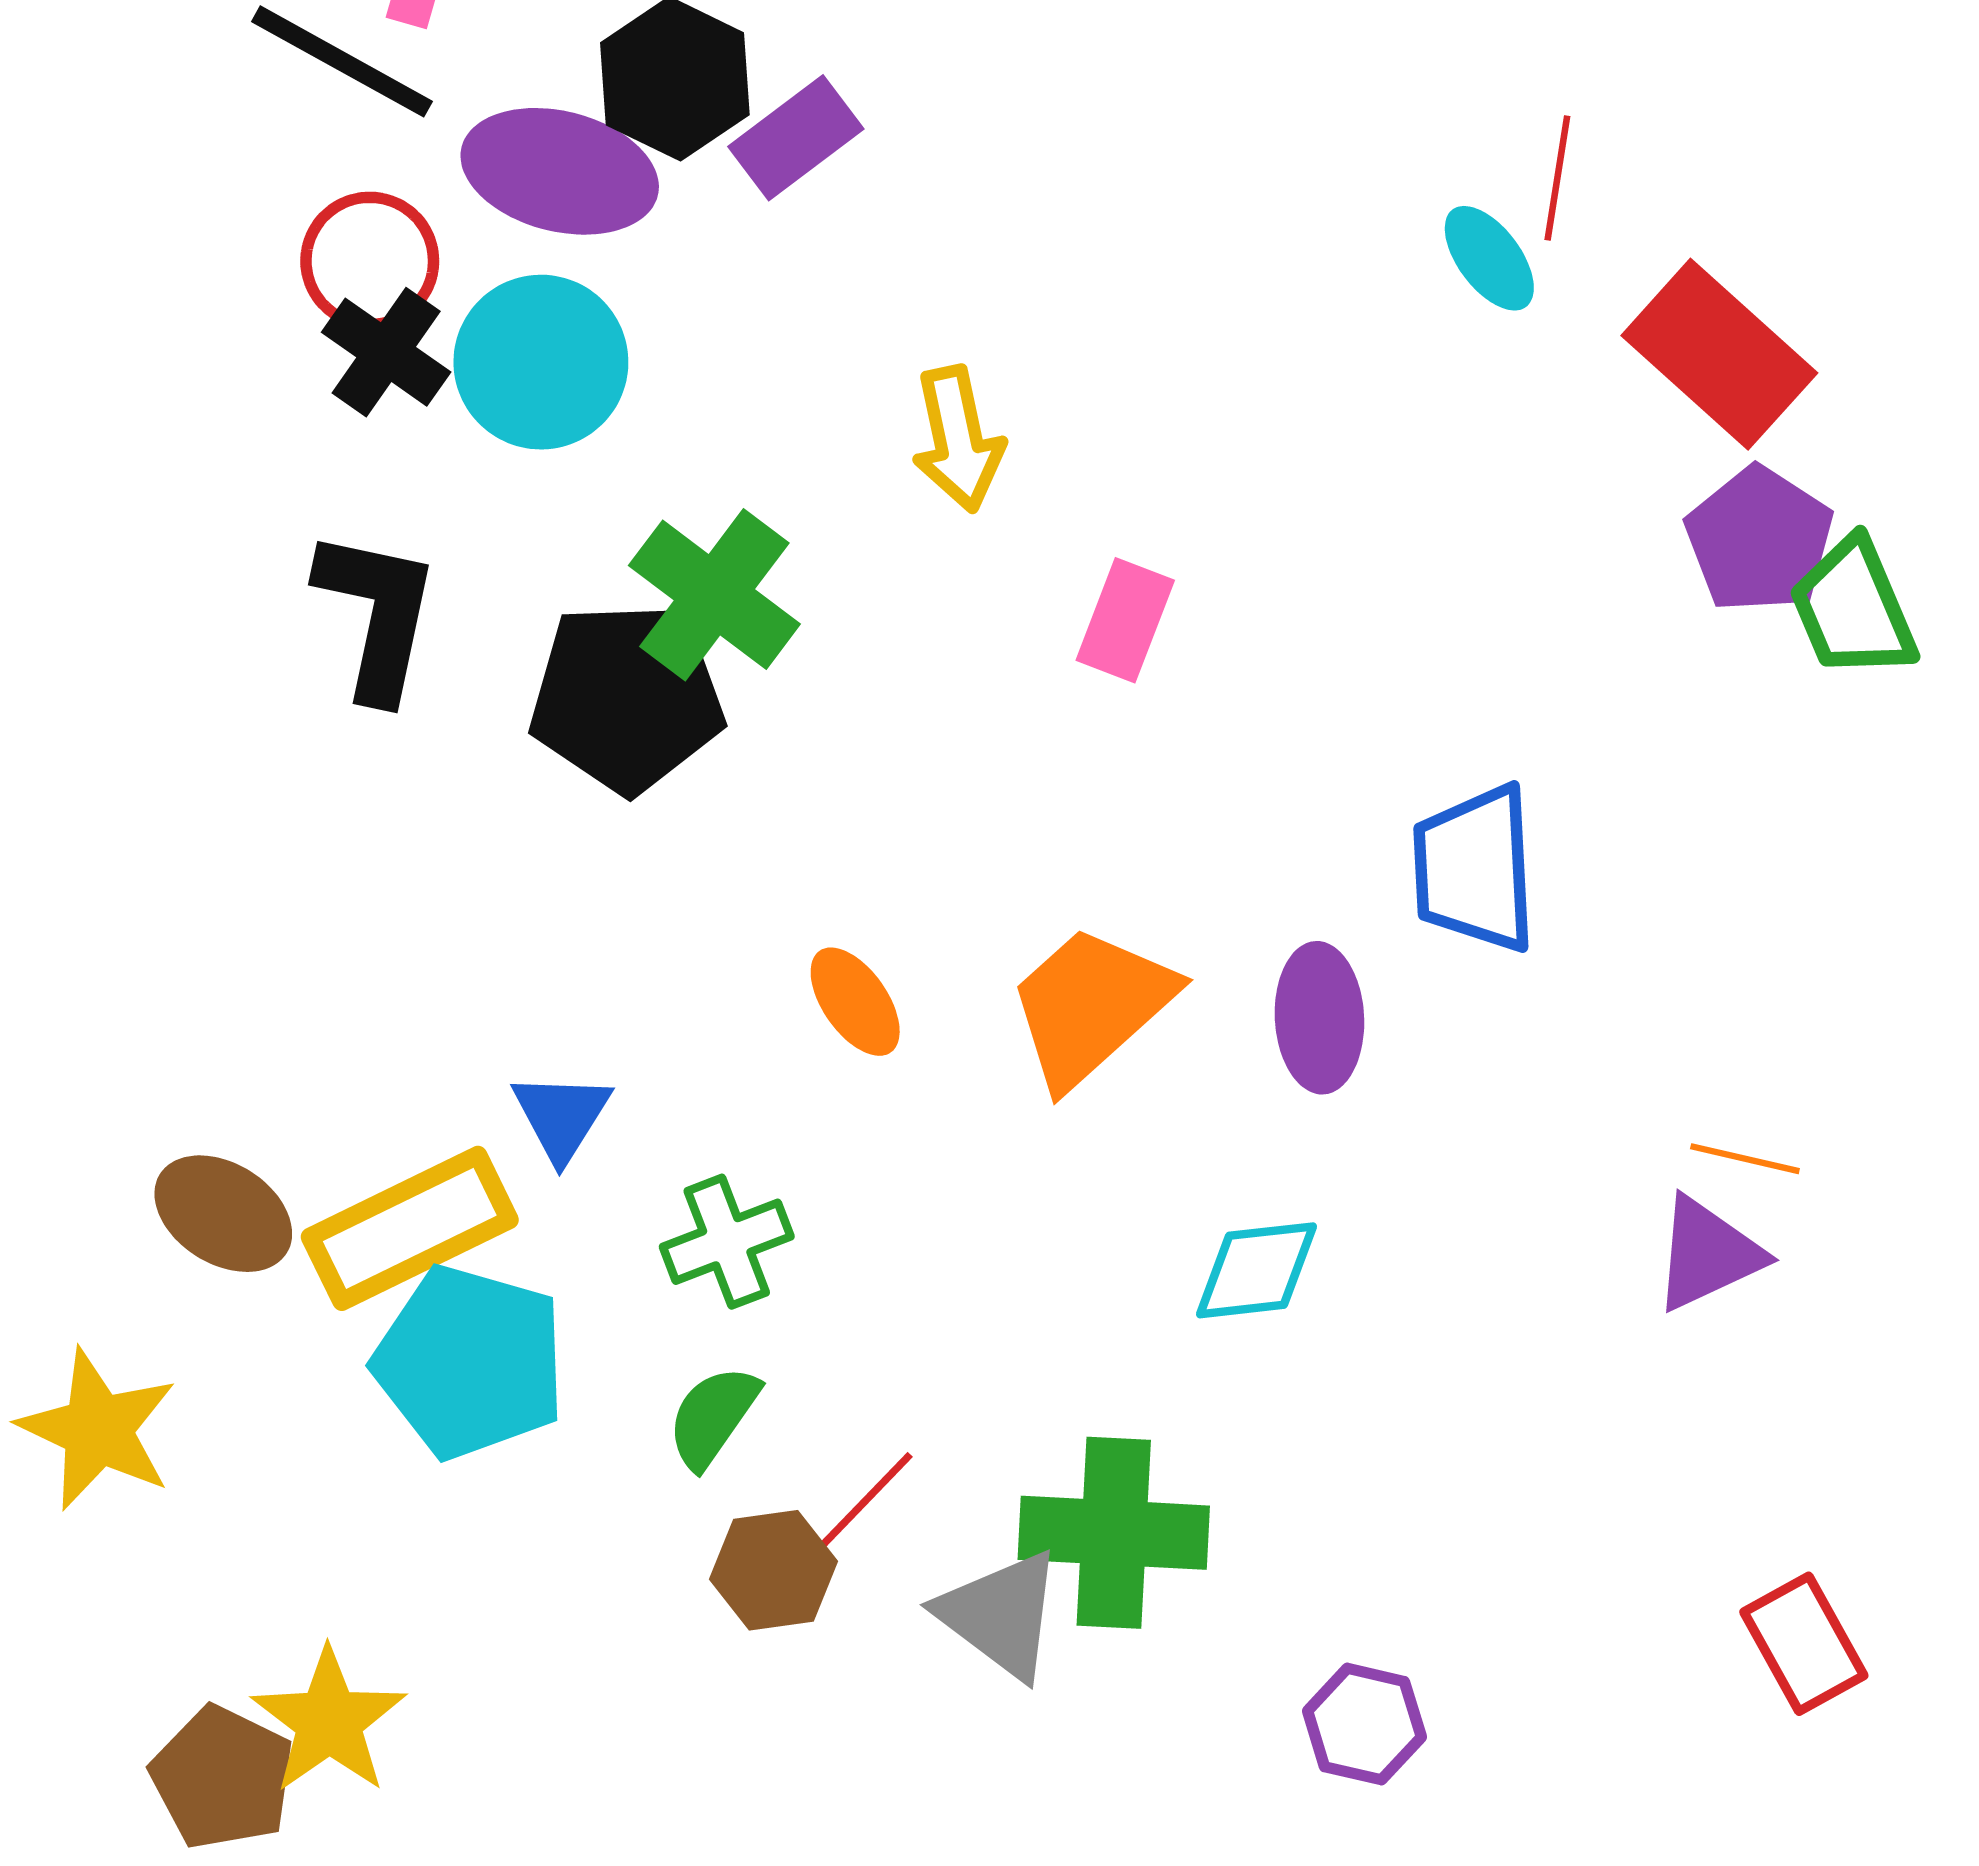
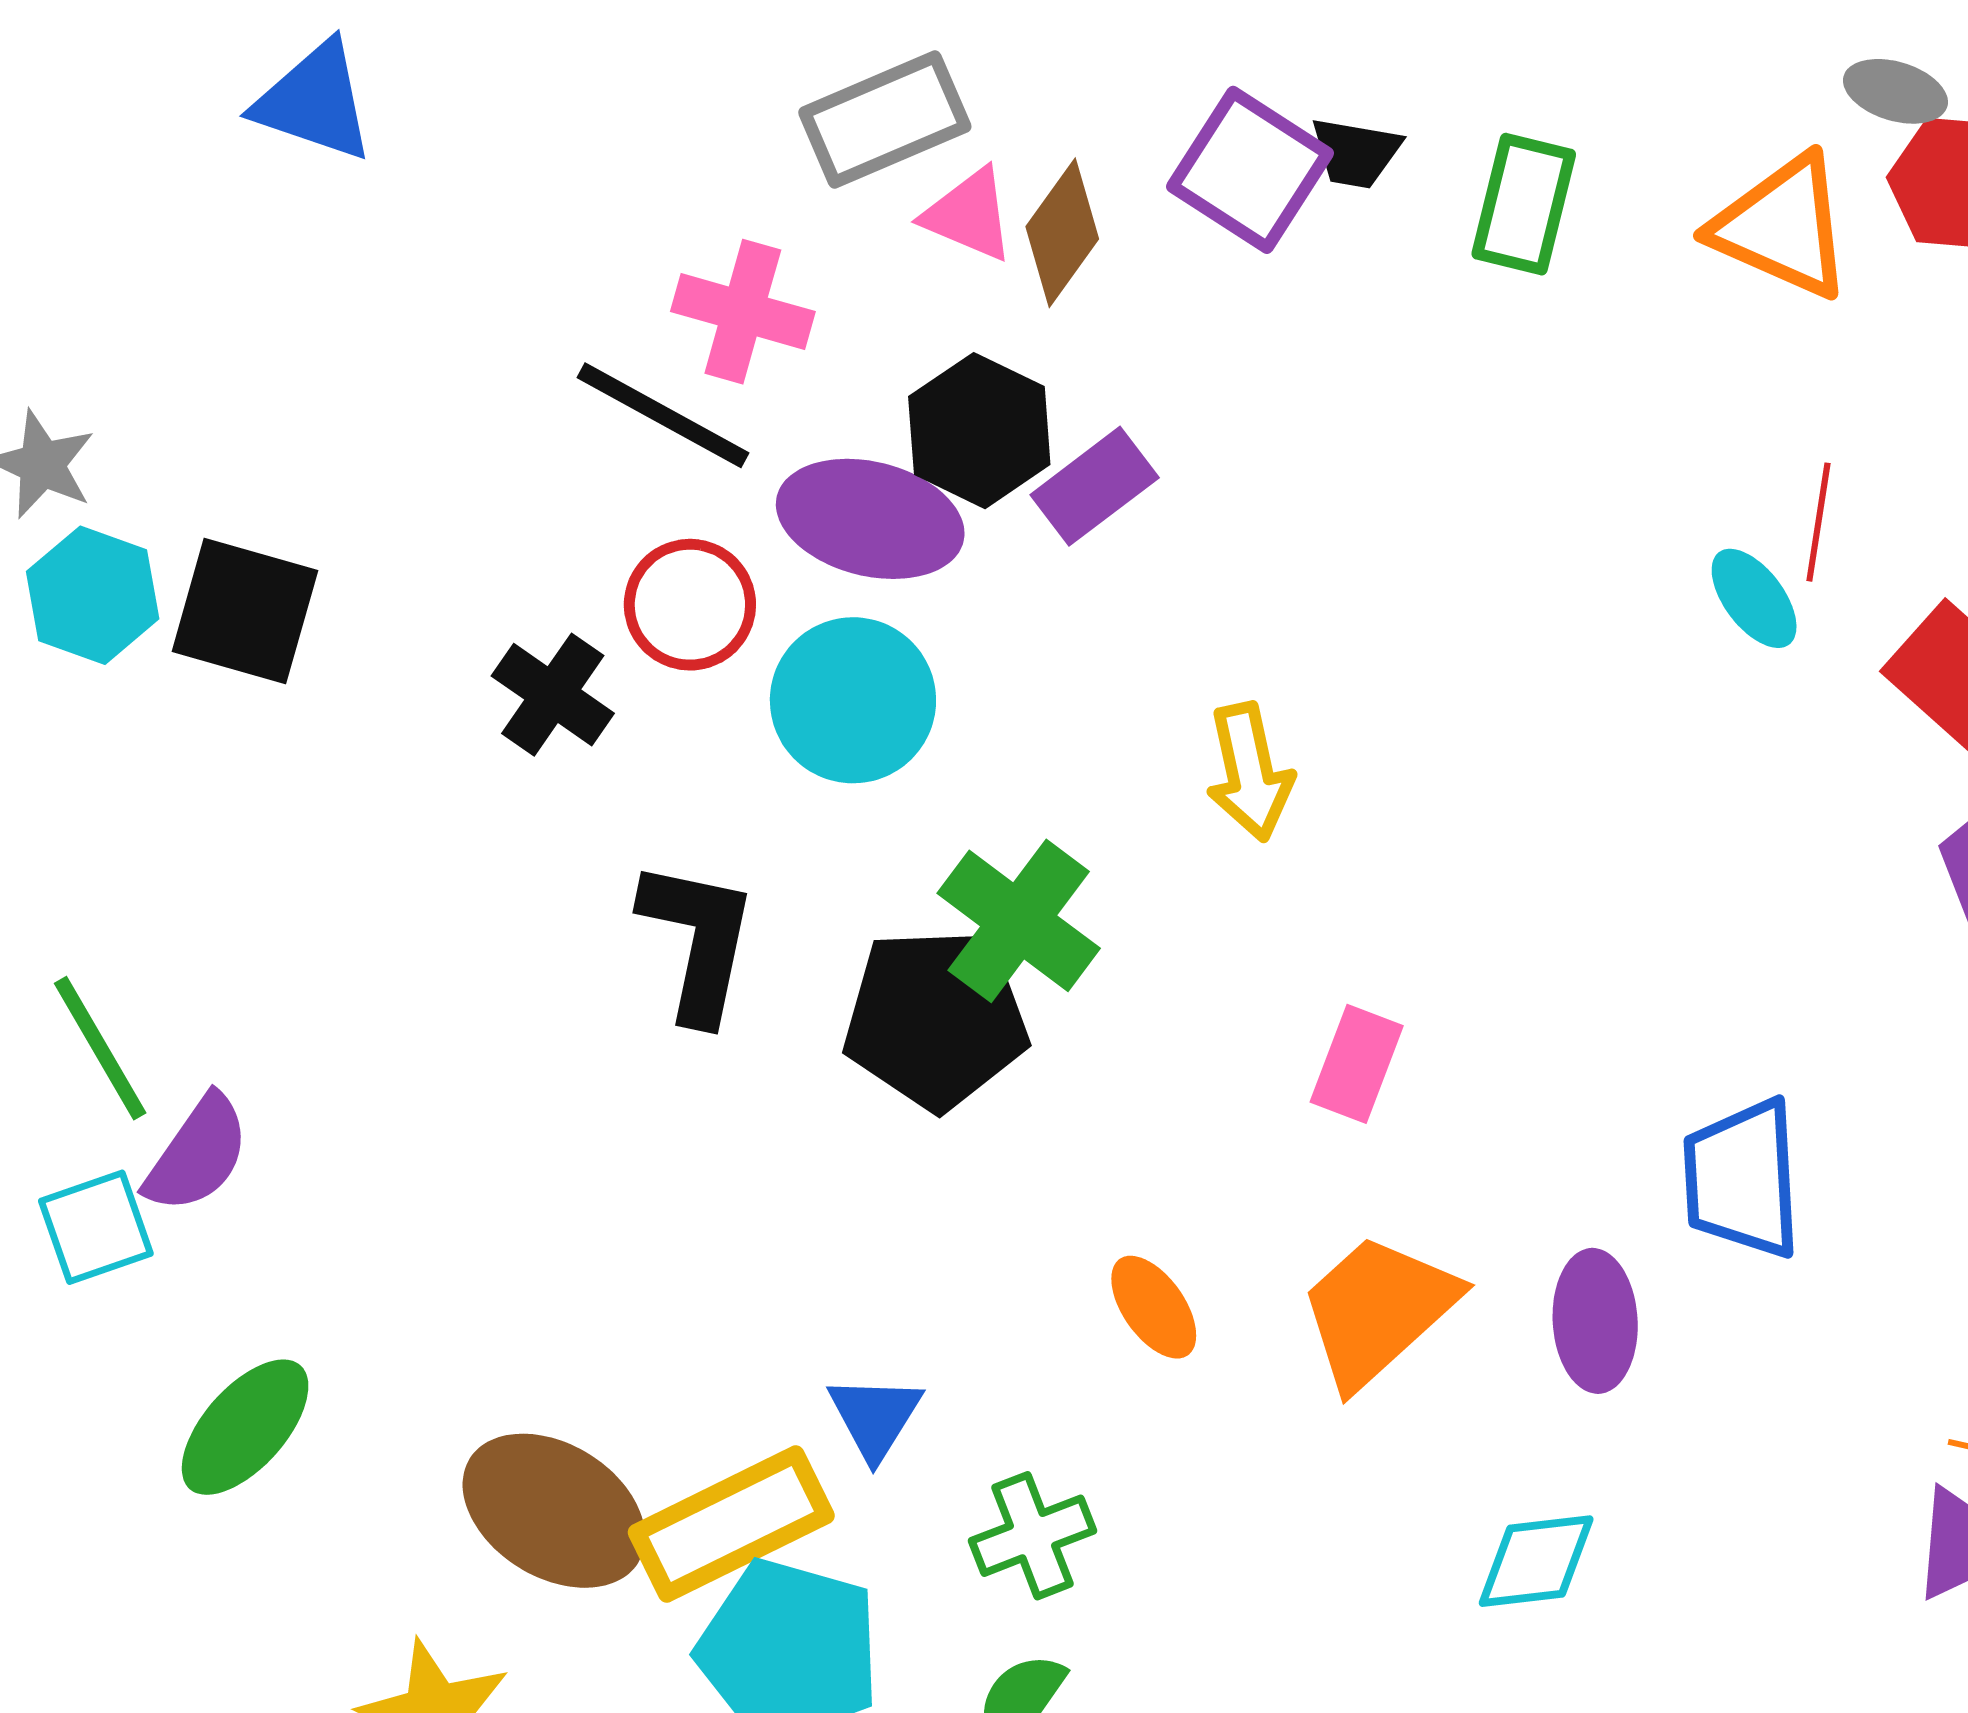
black cross: (386, 352) -> (553, 695), moved
pink rectangle: (1125, 620) -> (1357, 1064), moved
brown ellipse: (223, 1214) -> (554, 1511), size x1.4

